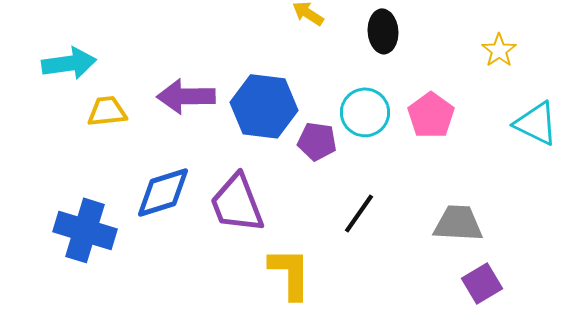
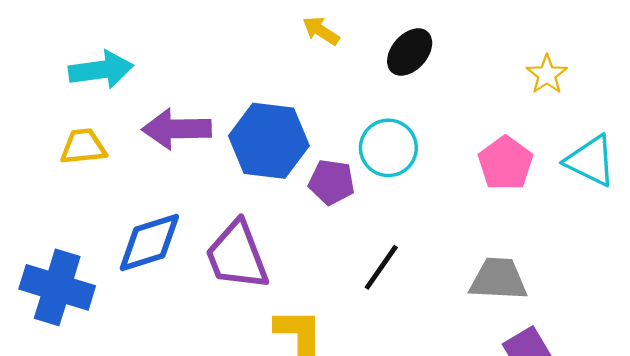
black ellipse: (383, 31) -> (410, 52), turned 45
cyan arrow: (69, 63) -> (101, 70), moved
pink pentagon: (431, 115) -> (505, 163), moved

